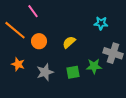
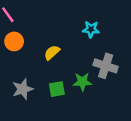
orange circle: (39, 41) -> (14, 41), moved

